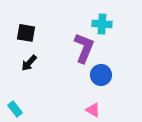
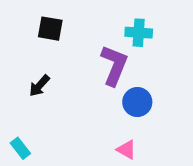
black square: (26, 33) -> (50, 29), moved

